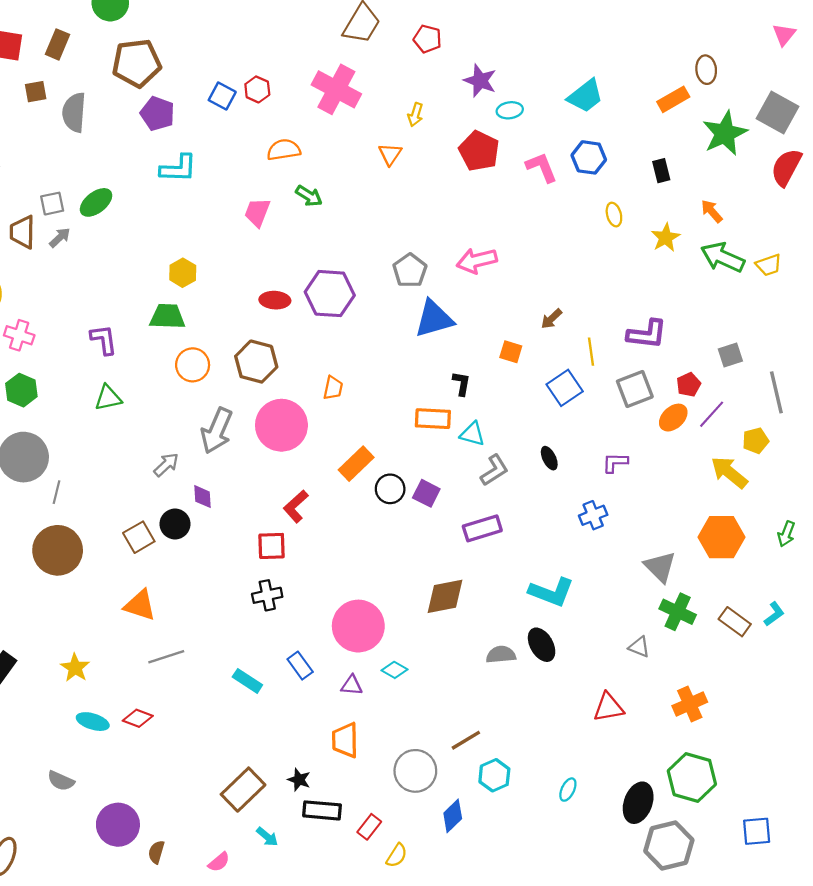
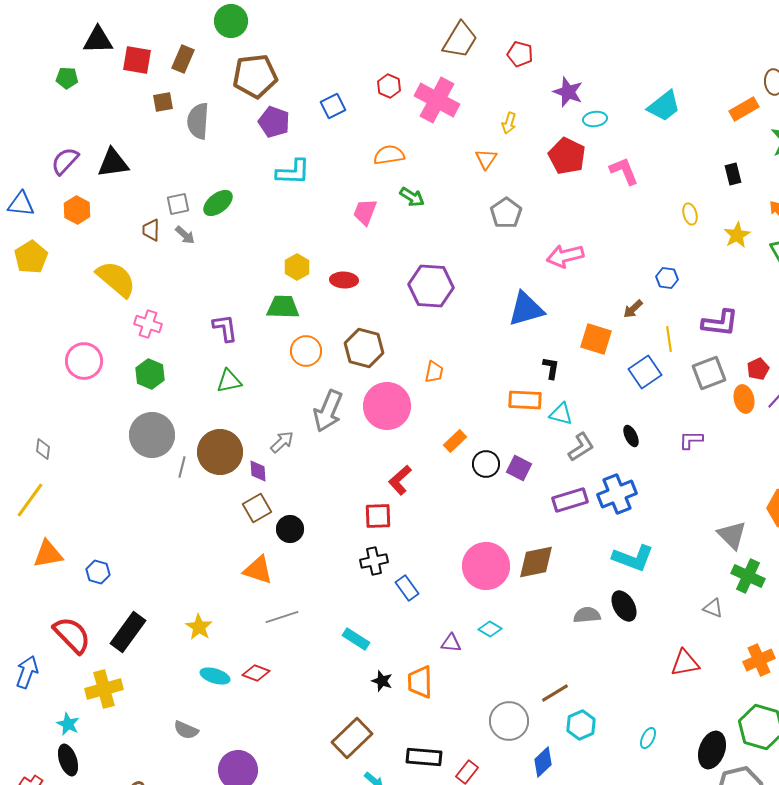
red hexagon: (257, 89) -> (389, 86), moved
blue square: (222, 96) -> (333, 106), turned 35
blue hexagon: (589, 157) -> (667, 278), moved, size x0.7
brown trapezoid: (22, 232) -> (151, 230), size x0.7
gray arrow: (60, 238) -> (185, 235), turned 85
gray pentagon: (410, 270) -> (506, 213), moved
red ellipse: (275, 300) -> (344, 280), moved
orange square: (511, 352) -> (596, 339), size x1.5
orange ellipse: (673, 418) -> (744, 399), turned -60
orange rectangle: (356, 464) -> (455, 441), size x0.7
purple diamond: (202, 497) -> (258, 471), moved
blue cross: (593, 515) -> (617, 494), moved, size x1.5
black circle: (175, 524) -> (290, 529), moved
brown circle: (58, 550) -> (220, 452), moved
pink circle: (358, 626) -> (486, 566), moved
blue rectangle: (300, 666) -> (407, 588), moved
orange trapezoid: (345, 740) -> (420, 682), moved
black star: (299, 780) -> (382, 681), moved

